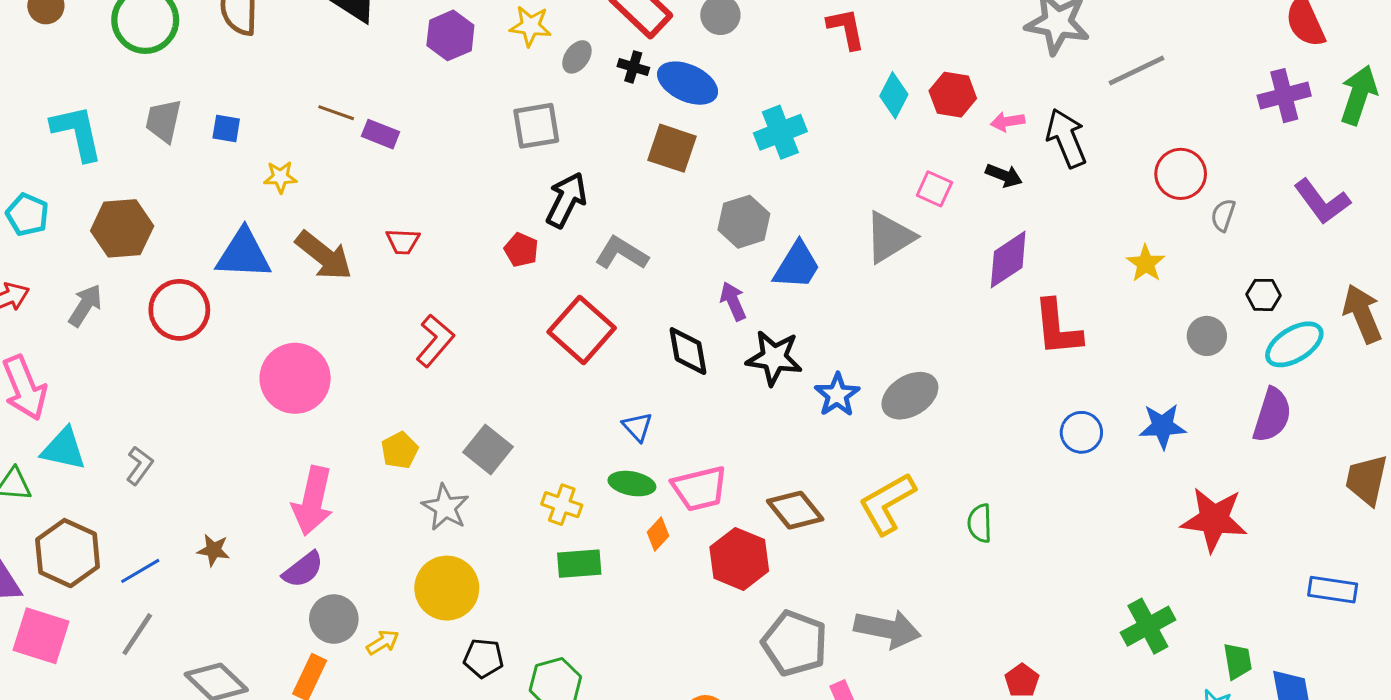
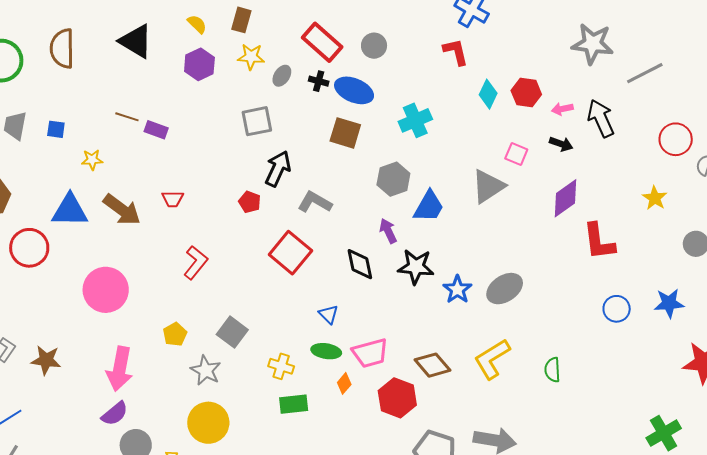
brown star: (213, 550) -> (46, 360), moved, size x1.4

